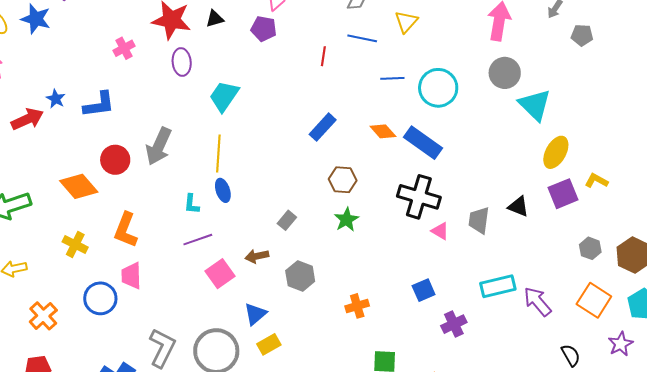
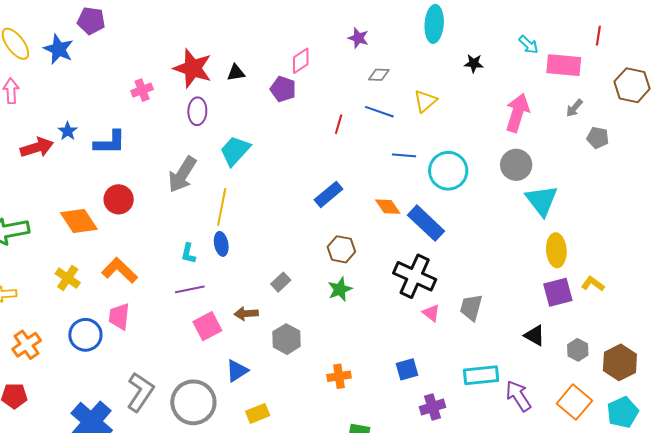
gray arrow: (159, 146) -> (182, 174), moved
yellow ellipse: (556, 152) -> (556, 250), turned -40
black triangle: (518, 206) -> (535, 336), moved
orange L-shape: (126, 230) -> (120, 270), turned 105
yellow rectangle: (269, 344) -> (258, 413), moved

